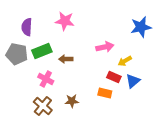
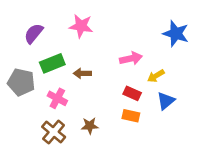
purple semicircle: (27, 27) -> (34, 34), turned 36
blue star: (141, 27) -> (176, 34), turned 30
gray pentagon: (17, 54) -> (21, 82), moved
red rectangle: (114, 77) -> (132, 93), moved

